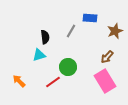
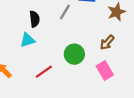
green circle: (68, 67) -> (74, 54), moved
pink rectangle: (105, 81) -> (105, 70), size x0.7

